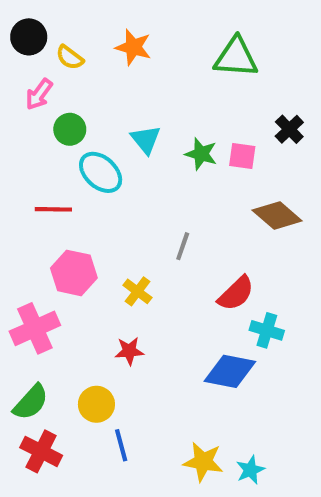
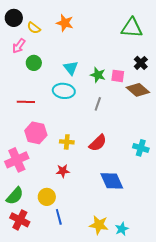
green triangle: (236, 57) -> (132, 28), moved
cyan ellipse: (101, 172) -> (64, 91), moved, turned -35
brown diamond: (277, 215) -> (138, 90), moved
gray line: (183, 246) -> (98, 104), moved
yellow cross: (137, 291) -> (67, 142), turned -32
red semicircle: (236, 293) -> (98, 143), moved
cyan cross: (267, 330) -> (141, 148), moved
blue diamond: (230, 371) -> (112, 181), turned 55

